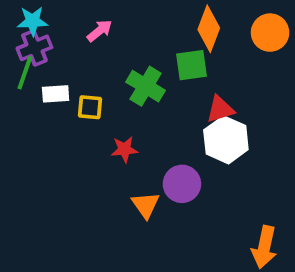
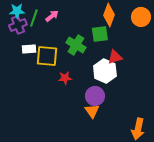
green line: (25, 73) -> (34, 18), moved
yellow square: (90, 107) -> (47, 56), size x1.6
white hexagon: (226, 140) -> (105, 71), moved
orange triangle: (146, 205) -> (92, 111), moved

